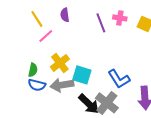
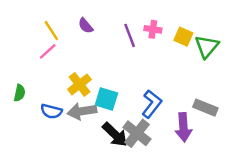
purple semicircle: (65, 15) -> (86, 26), turned -32
pink line: (46, 36) -> (48, 51), moved
green semicircle: (33, 70) -> (20, 93), moved
blue L-shape: (119, 79) -> (152, 104), turned -110

